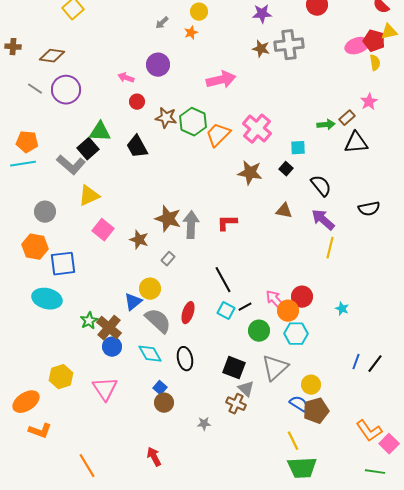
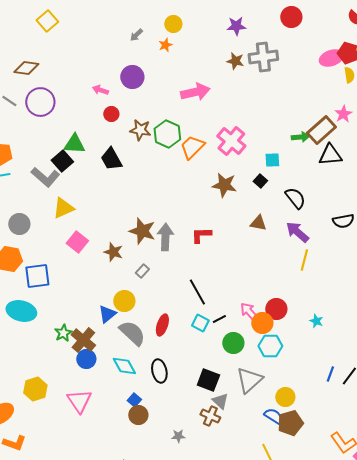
brown rectangle: (347, 118) -> (321, 130), size x1.8

